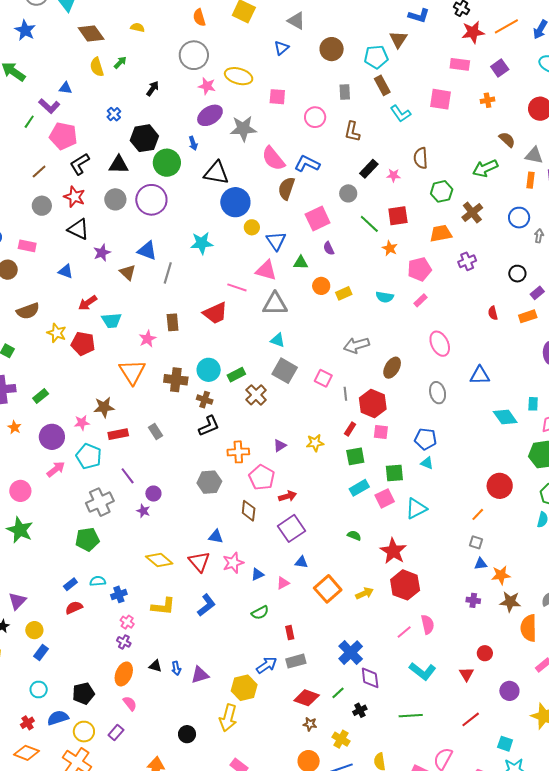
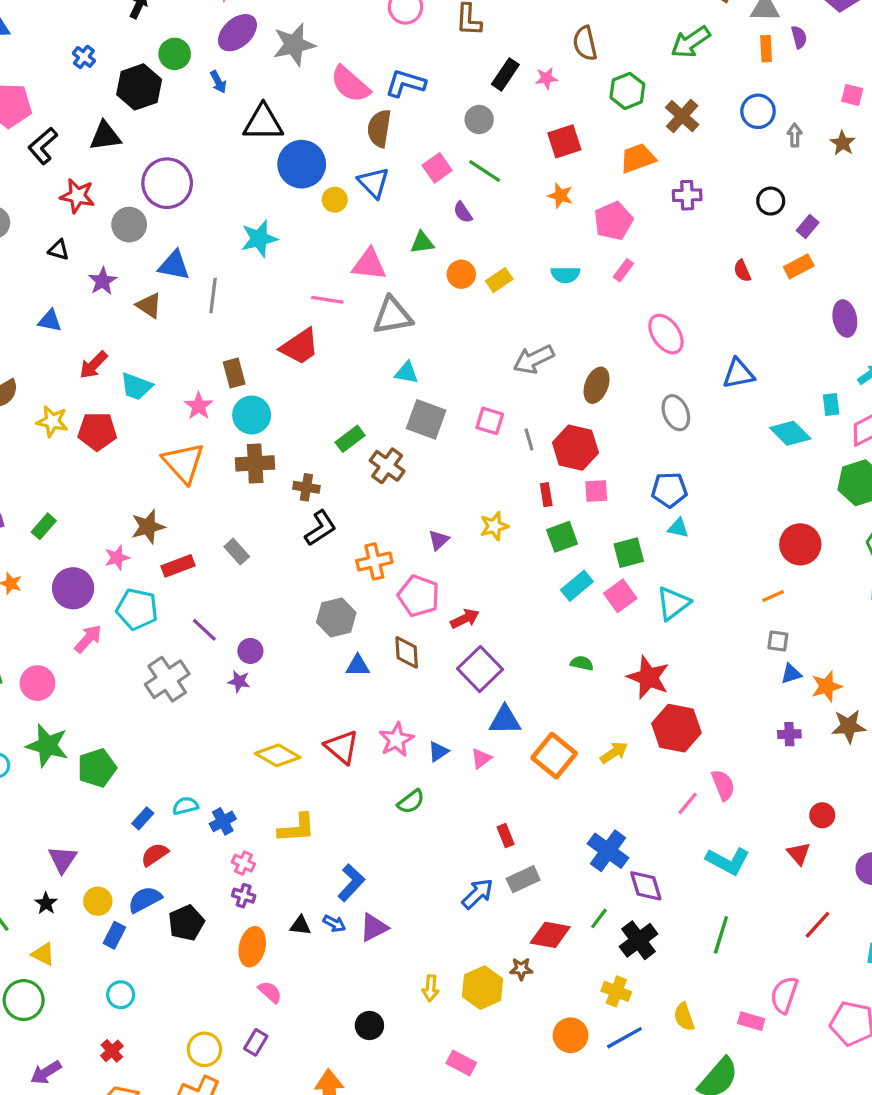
green circle: (167, 163) -> (175, 54), moved, size x0.7
red star: (74, 197) -> (77, 196), moved
gray circle: (115, 199) -> (129, 225), moved
pink square: (318, 219) -> (437, 168), size x0.7
green line: (369, 224) -> (485, 171), moved
black triangle: (78, 229) -> (59, 250), size x0.6
blue triangle: (276, 241) -> (374, 183), moved
purple cross: (467, 261) -> (687, 195), turned 30
cyan trapezoid: (112, 320) -> (136, 386), turned 35
cyan circle: (209, 370) -> (252, 415), moved
red rectangle: (350, 429) -> (546, 495), turned -32
orange line: (478, 514) -> (773, 596), turned 32
blue triangle: (216, 537) -> (358, 666), moved
green pentagon: (87, 539) -> (97, 768), moved
blue triangle: (301, 562) -> (505, 720), size x1.5
blue L-shape: (206, 605) -> (351, 883), moved
green semicircle: (260, 613) -> (411, 802), moved
blue arrow: (176, 668) -> (334, 923), turned -40
yellow hexagon: (244, 688) -> (483, 988), moved
black pentagon: (83, 693) -> (186, 923), moved
black cross: (360, 710) -> (639, 940), size x1.6
green line: (411, 716) -> (721, 935), turned -60
blue semicircle: (58, 718) -> (145, 899), moved
yellow arrow: (228, 718) -> (431, 988), size x0.6
brown star: (310, 724) -> (521, 969), moved

